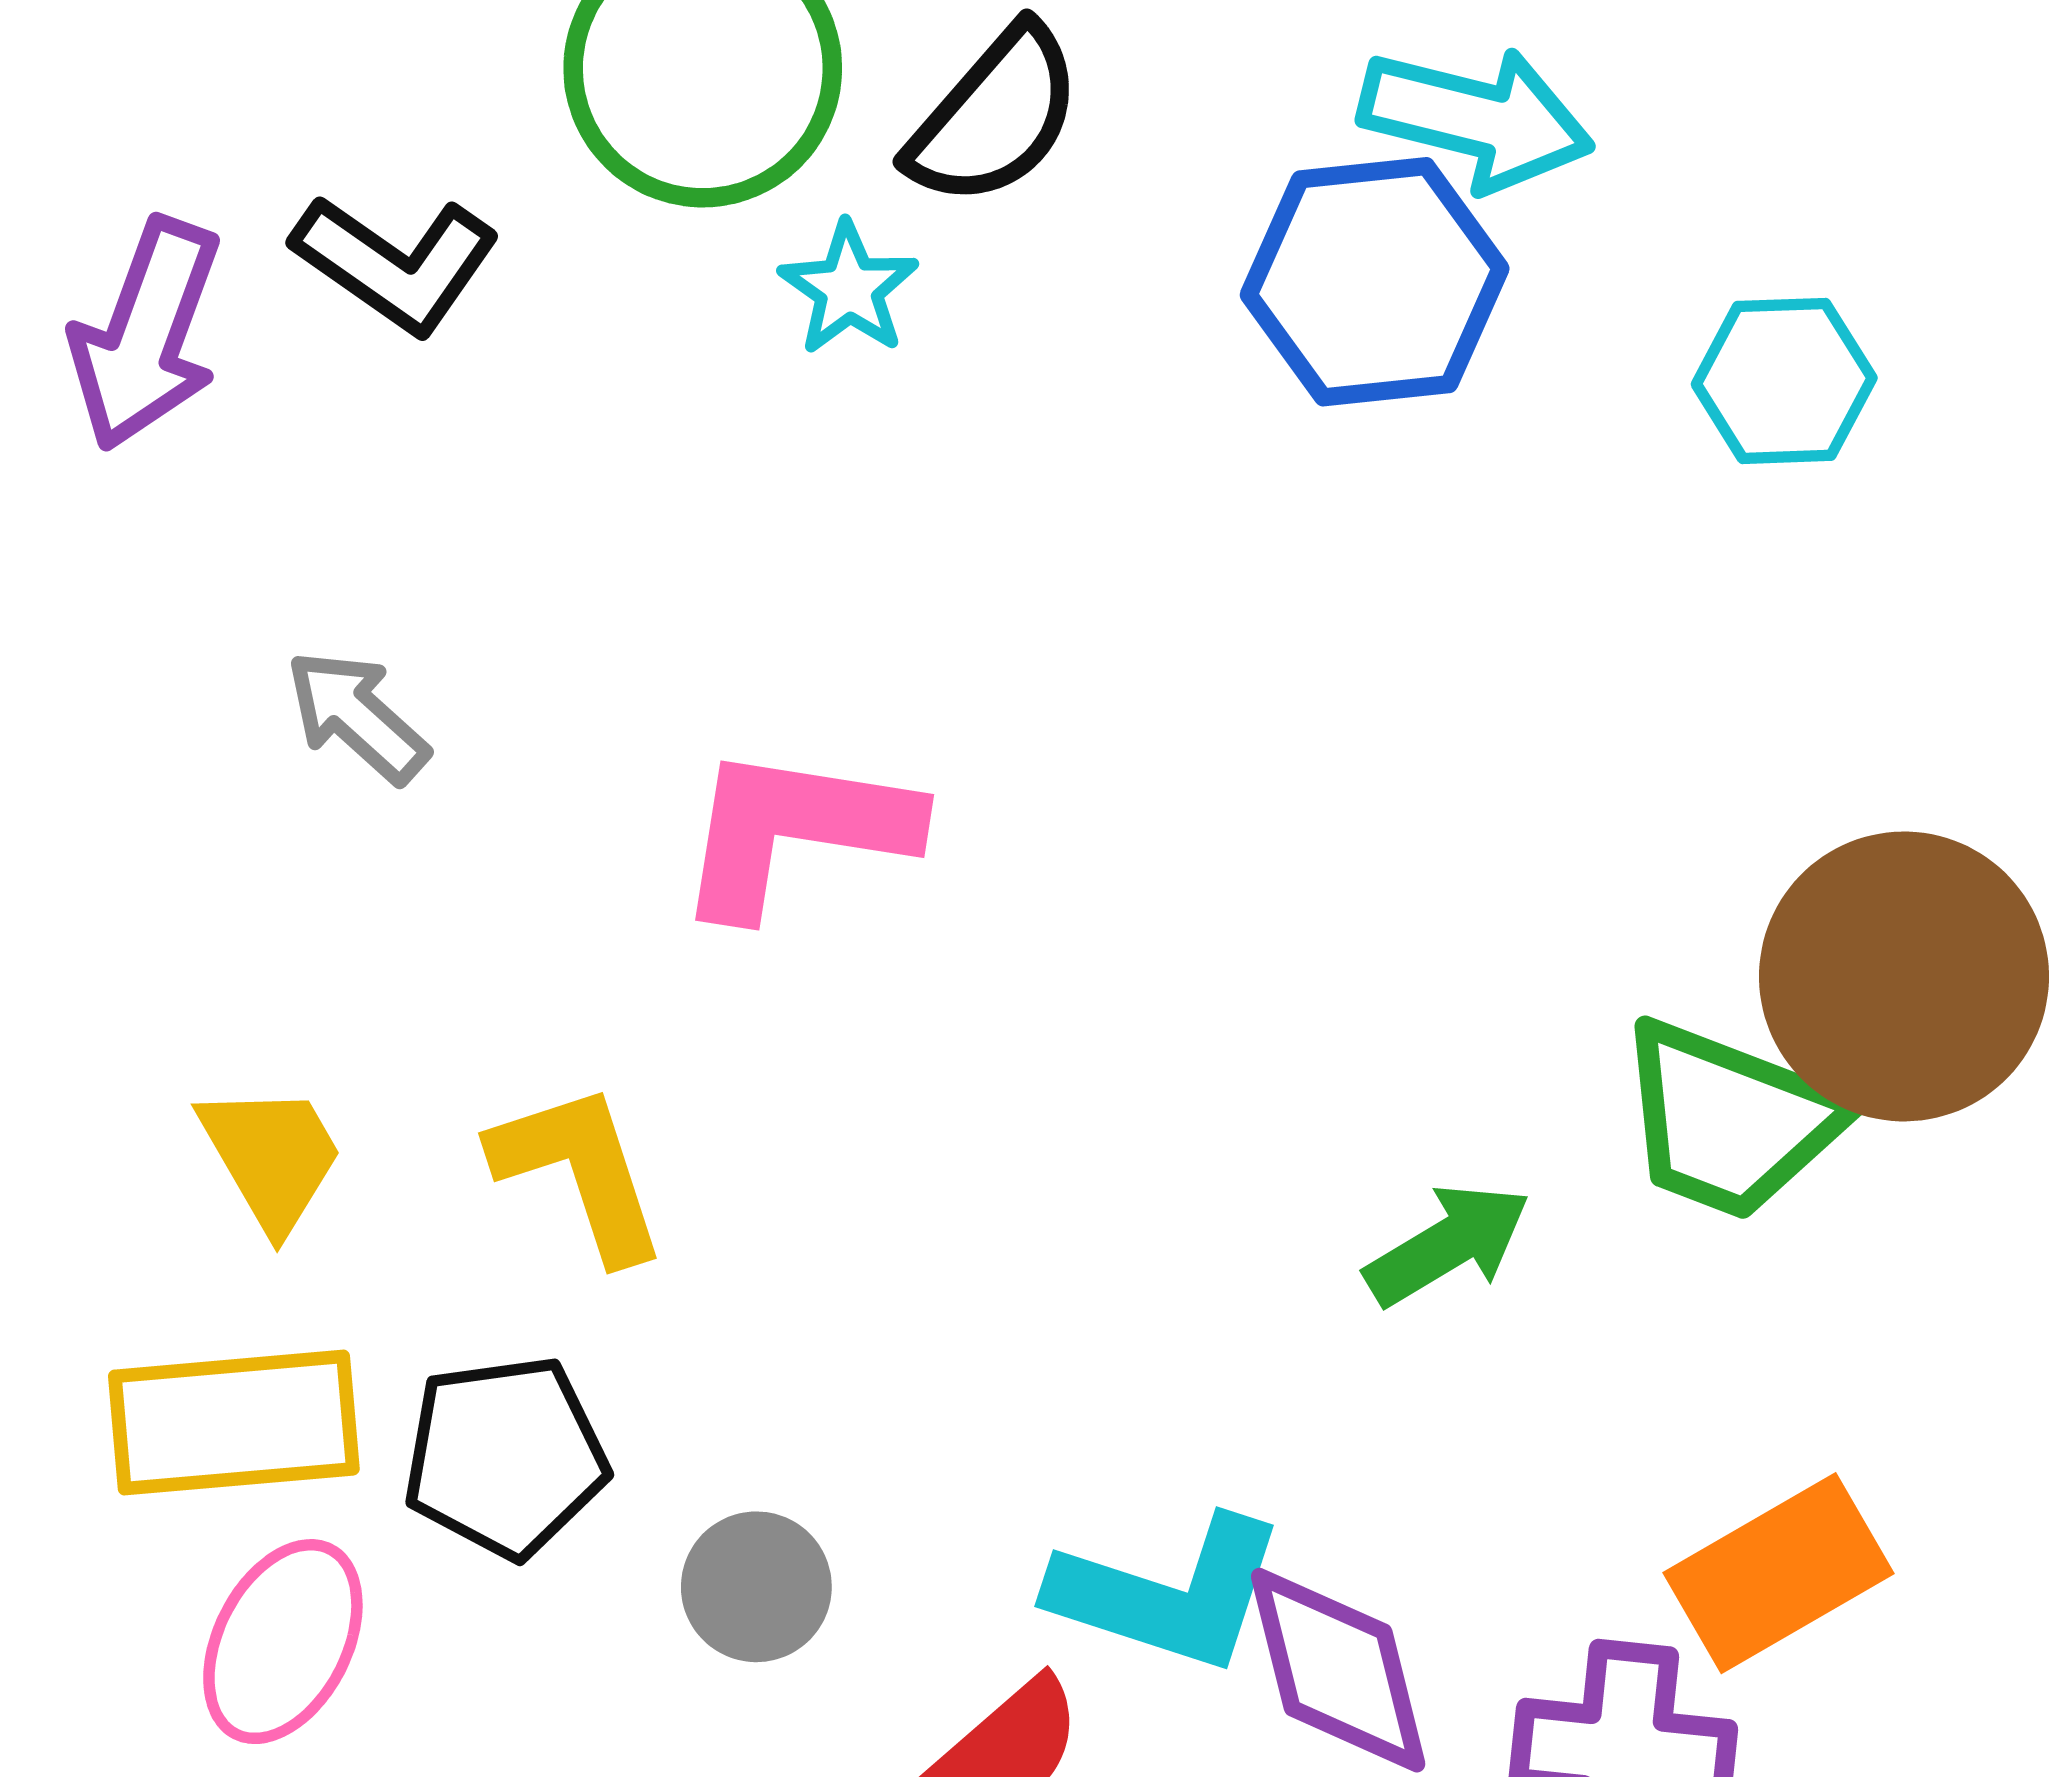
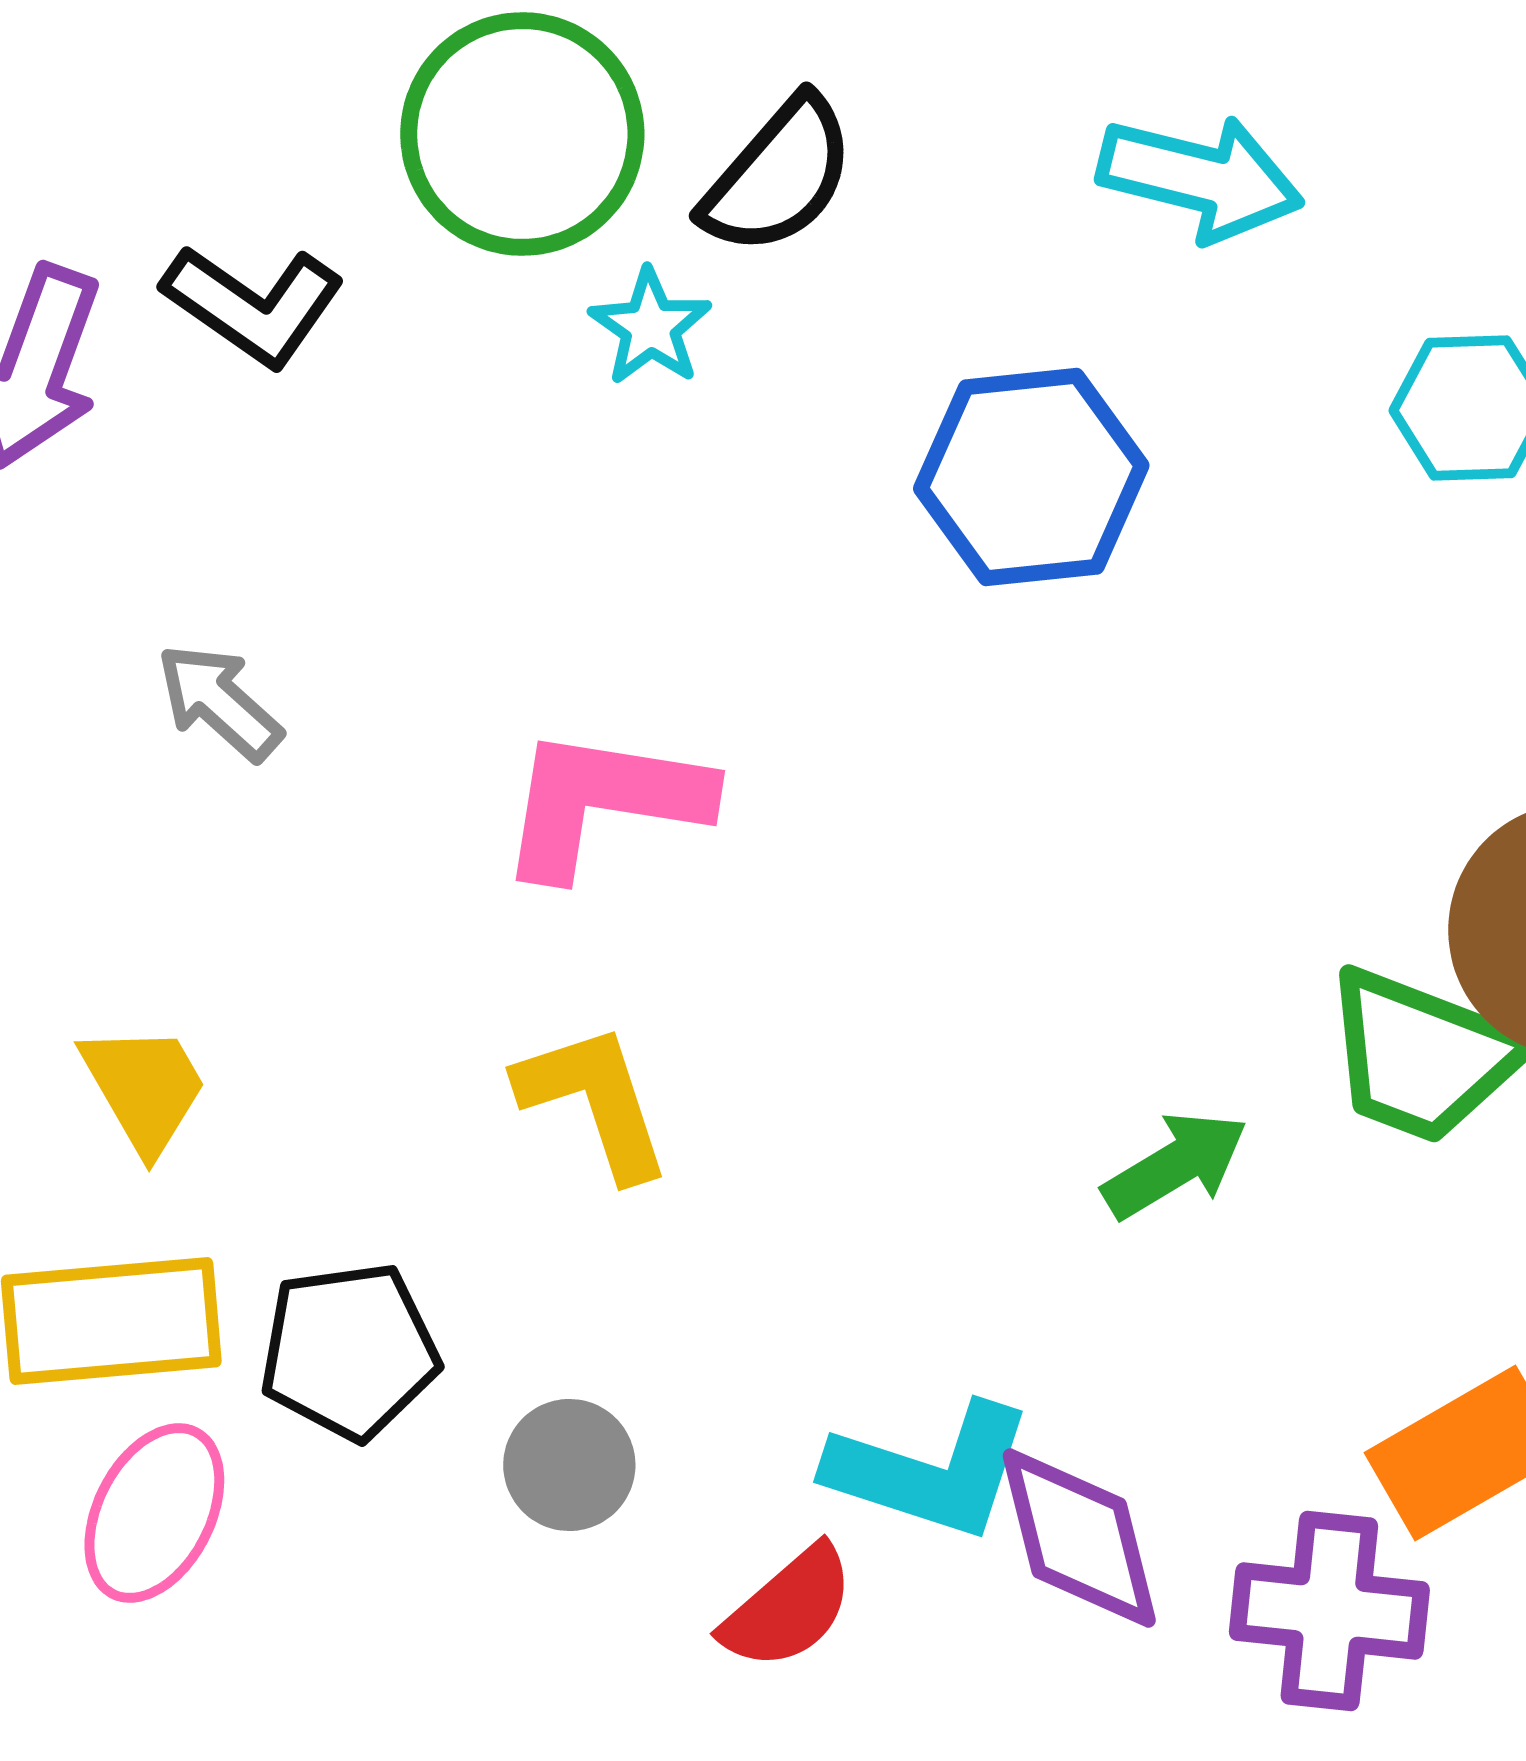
blue hexagon: (1375, 282) -> (1031, 477), moved
yellow L-shape: (580, 1172) -> (594, 1101), moved

